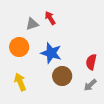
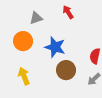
red arrow: (50, 18) -> (68, 12), moved

